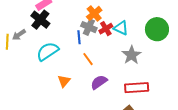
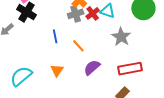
gray cross: (89, 27) -> (76, 14), turned -35
blue line: (79, 37) -> (55, 36), moved
cyan semicircle: (48, 51) -> (21, 76), moved

